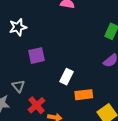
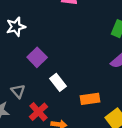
purple square: (37, 56) -> (37, 57), turned -30
white rectangle: (66, 77) -> (58, 82), moved, turned -63

